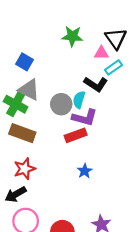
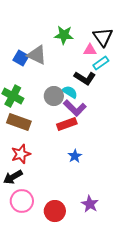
gray triangle: (29, 90) -> (37, 55), moved
cyan semicircle: (79, 100) -> (70, 92), turned 105
purple L-shape: (85, 118) -> (75, 108), turned 30

